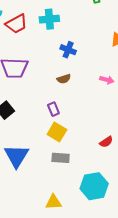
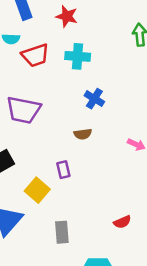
yellow square: (57, 132) -> (37, 190), moved
gray rectangle: (61, 158) -> (62, 232), turned 72

